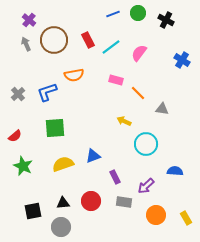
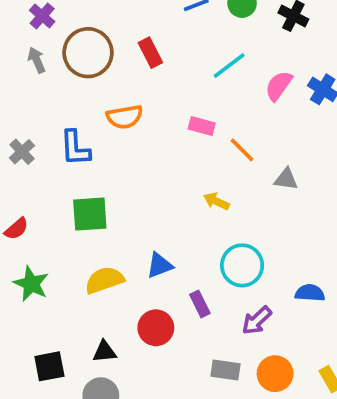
cyan line: (111, 47) -> (229, 66), moved
pink semicircle: (139, 53) -> (279, 86), moved
blue L-shape: (47, 92) -> (75, 148), turned -75
cyan circle: (146, 144) -> (242, 265), moved
red circle: (91, 201) -> (156, 328), moved
gray rectangle: (124, 202) -> (226, 370), moved

